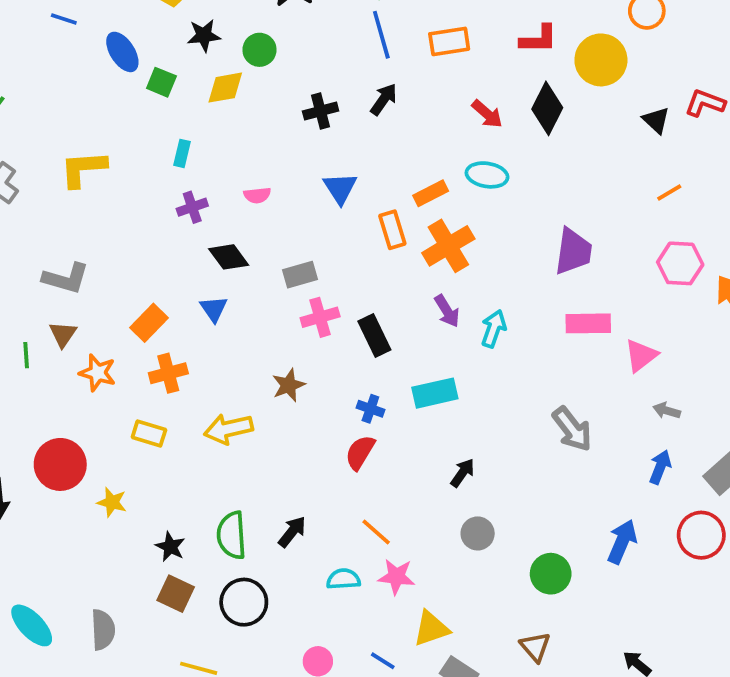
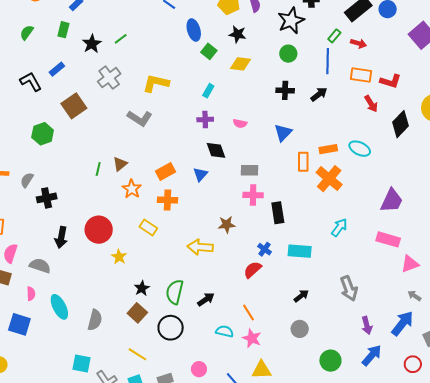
red L-shape: (539, 39) -> (390, 81), moved
green circle: (260, 50) -> (288, 54), moved
red arrow: (487, 114) -> (371, 104), moved
orange cross: (448, 246) -> (329, 179), turned -36
gray L-shape: (66, 278) -> (140, 118), moved
purple arrow: (447, 311) -> (367, 325), moved
yellow arrow: (228, 429) -> (200, 247), moved
gray arrow: (572, 429) -> (349, 288), moved
blue arrow: (660, 467) -> (402, 323), size x1.5
red circle: (701, 535) -> (413, 364), size x0.7

